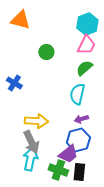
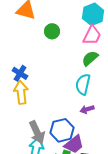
green circle: (46, 52) -> (52, 31), moved
yellow arrow: (36, 121) -> (21, 92), moved, turned -100
blue hexagon: (78, 140) -> (62, 130), moved

